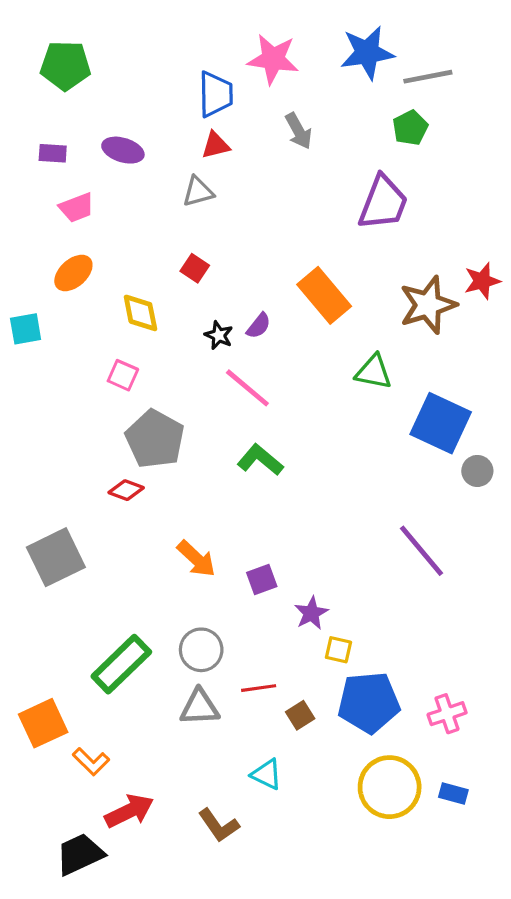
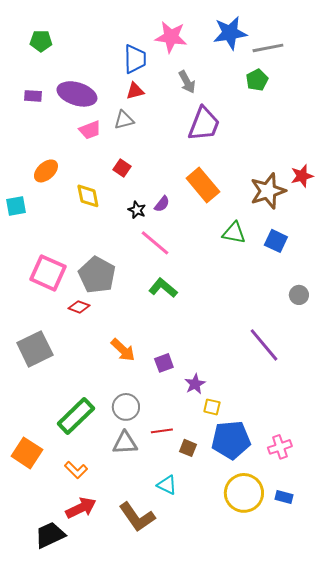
green pentagon: (65, 65) -> (41, 41), size x0.7
purple ellipse: (123, 150) -> (77, 94), size x1.5
purple trapezoid: (383, 203) -> (204, 124), moved
pink trapezoid: (77, 208) -> (90, 130), moved
pink square: (123, 375) -> (48, 273), moved, size x1.8
blue square: (441, 423) -> (276, 241), moved, size x0.6
brown square: (300, 715) -> (188, 448), turned -36
orange square: (43, 723) -> (27, 453), turned -32
orange L-shape: (91, 762) -> (76, 470), moved
brown L-shape: (219, 825) -> (137, 517), size x1.4

